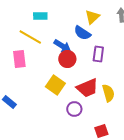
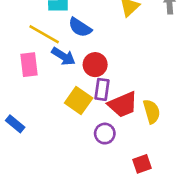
blue semicircle: (82, 33) -> (80, 27), moved
blue arrow: (62, 46) -> (63, 56), moved
purple rectangle: (98, 54) -> (102, 89), moved

